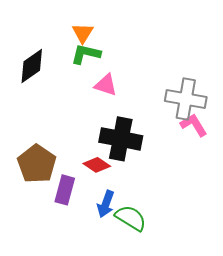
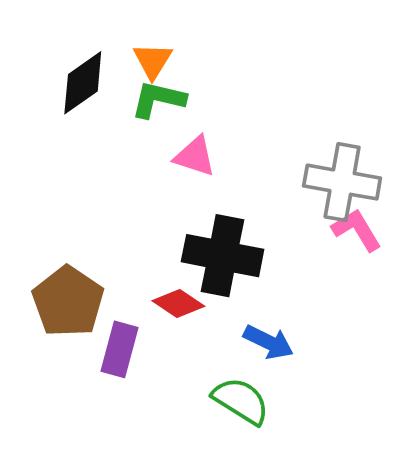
black diamond: (32, 66) -> (83, 83), moved
blue arrow: (106, 204) -> (268, 342), moved, turned -84

